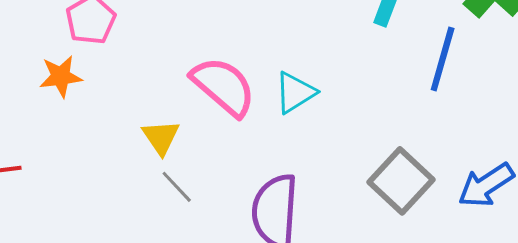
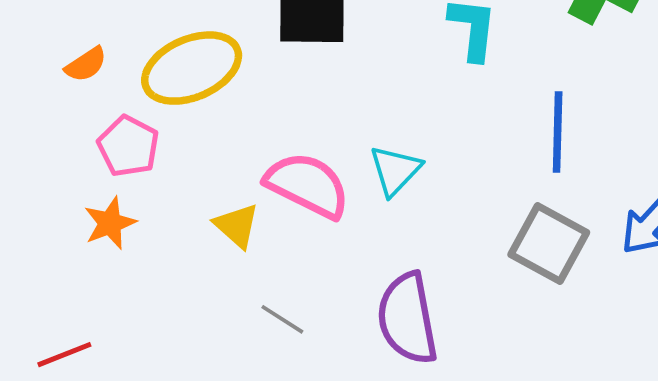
blue line: (443, 59) -> (558, 132), moved
yellow triangle: (161, 137) -> (237, 226), moved

